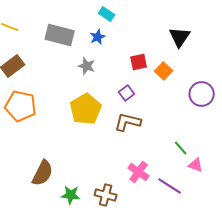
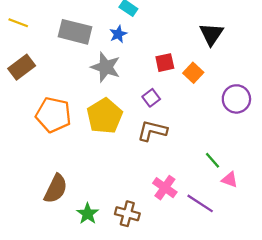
gray star: (87, 66) -> (106, 67), size x1.5
orange pentagon: (21, 106) -> (53, 115), moved
green star: (71, 195) -> (88, 214), turned 30

